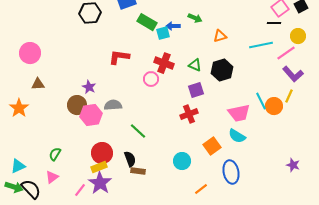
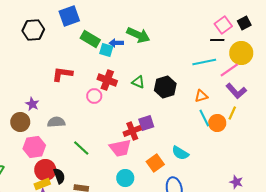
green arrow: (195, 18) -> (138, 35), size x1.6
cyan square: (163, 33) -> (106, 50), turned 32
orange triangle: (220, 36) -> (201, 96), moved
yellow circle: (298, 36) -> (241, 53), size x1.5
purple square: (196, 90) -> (146, 123), moved
pink trapezoid: (239, 113) -> (120, 148), moved
pink hexagon: (91, 115) -> (34, 147), moved
black semicircle: (130, 159) -> (59, 176), moved

